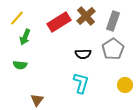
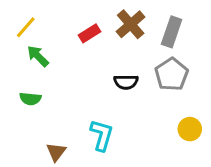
red rectangle: (59, 22) -> (90, 33), size x0.6
green arrow: (25, 37) -> (38, 56), turned 112
cyan L-shape: (81, 83) -> (102, 135), moved

